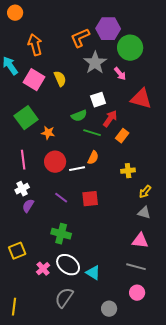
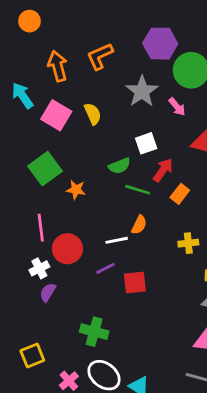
orange L-shape: (80, 38) -> (100, 56), moved
red circle: (55, 162) -> (67, 249), moved
purple line: (61, 198) -> (105, 268), moved, turned -64

